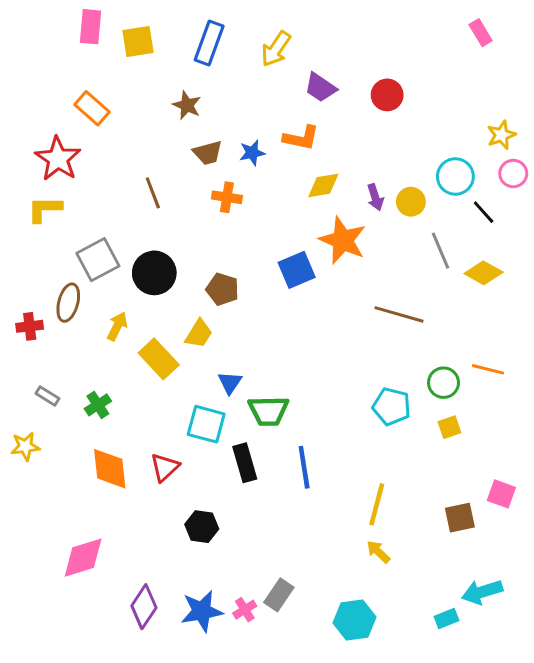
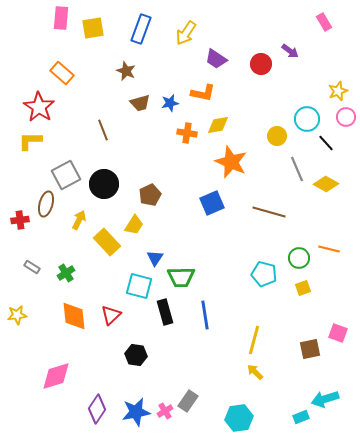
orange cross: (227, 197) -> (187, 133), moved
purple arrow: (375, 197) -> (290, 51), moved, turned -36
blue square: (297, 270) -> (212, 203), moved
brown pentagon: (223, 289) -> (150, 195), turned 30
yellow star: (25, 446) -> (17, 315), moved

